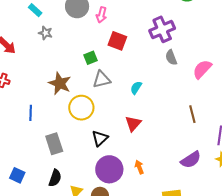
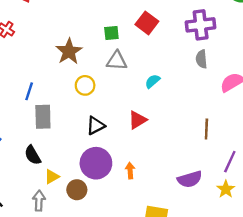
yellow circle: (81, 108) -> (85, 85), size x0.7
blue line: (31, 113) -> (29, 91), moved
black semicircle: (55, 178) -> (33, 155), turned 114

